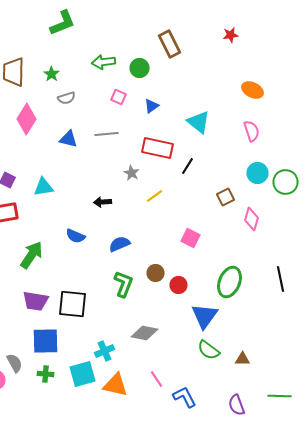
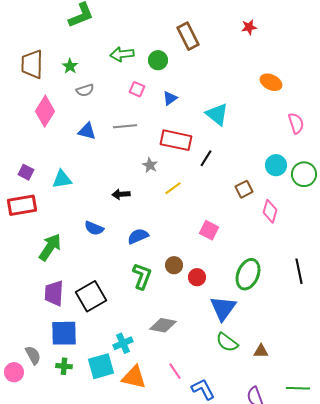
pink semicircle: (252, 131) -> (296, 123), moved
purple trapezoid: (36, 301) -> (54, 293), turned 84
black square: (72, 304) -> (91, 296), turned -36

